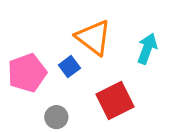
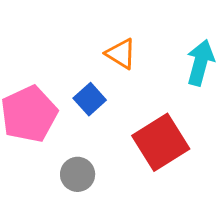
orange triangle: (94, 38) -> (121, 54), size x0.6

